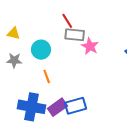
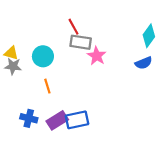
yellow triangle: (14, 33) -> (11, 53), moved
blue cross: (32, 107) -> (29, 118), size x0.6

